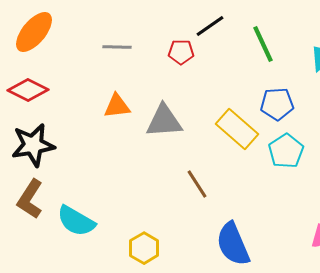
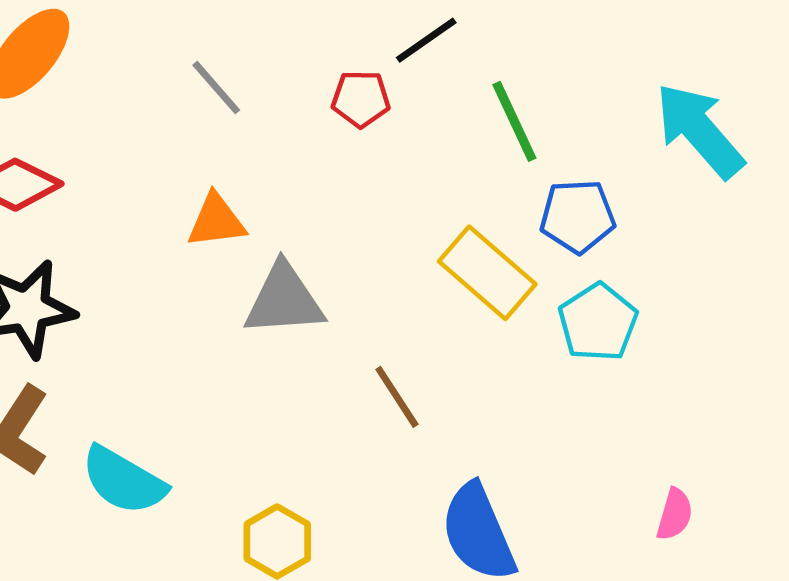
green line: (263, 44) -> (514, 121), moved
gray line: (117, 47) -> (216, 88), turned 48
gray triangle: (164, 121) -> (284, 300), moved

